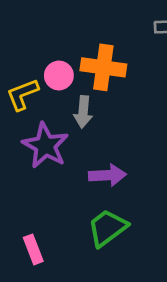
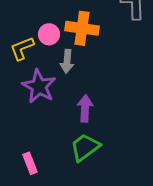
purple arrow: (107, 175) -> (85, 108), turned -84

